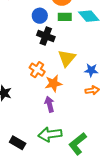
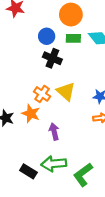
yellow triangle: (67, 58) -> (66, 92), moved, turned -30
orange star: (53, 83) -> (31, 114), moved, turned 30
black rectangle: (18, 143) -> (28, 171), moved

